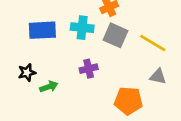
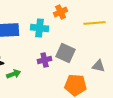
gray square: (116, 35) -> (66, 53), moved
yellow line: (153, 43) -> (95, 23), moved, turned -35

